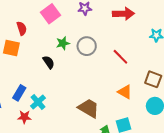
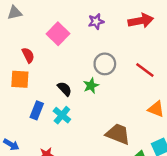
green star: (63, 43) -> (91, 86), moved
blue rectangle: (19, 93) -> (37, 110), moved
cyan cross: (38, 102) -> (62, 115), moved

